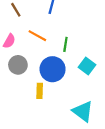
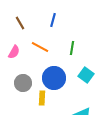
green line: (65, 44) -> (72, 48), moved
gray circle: (18, 65) -> (23, 83), moved

